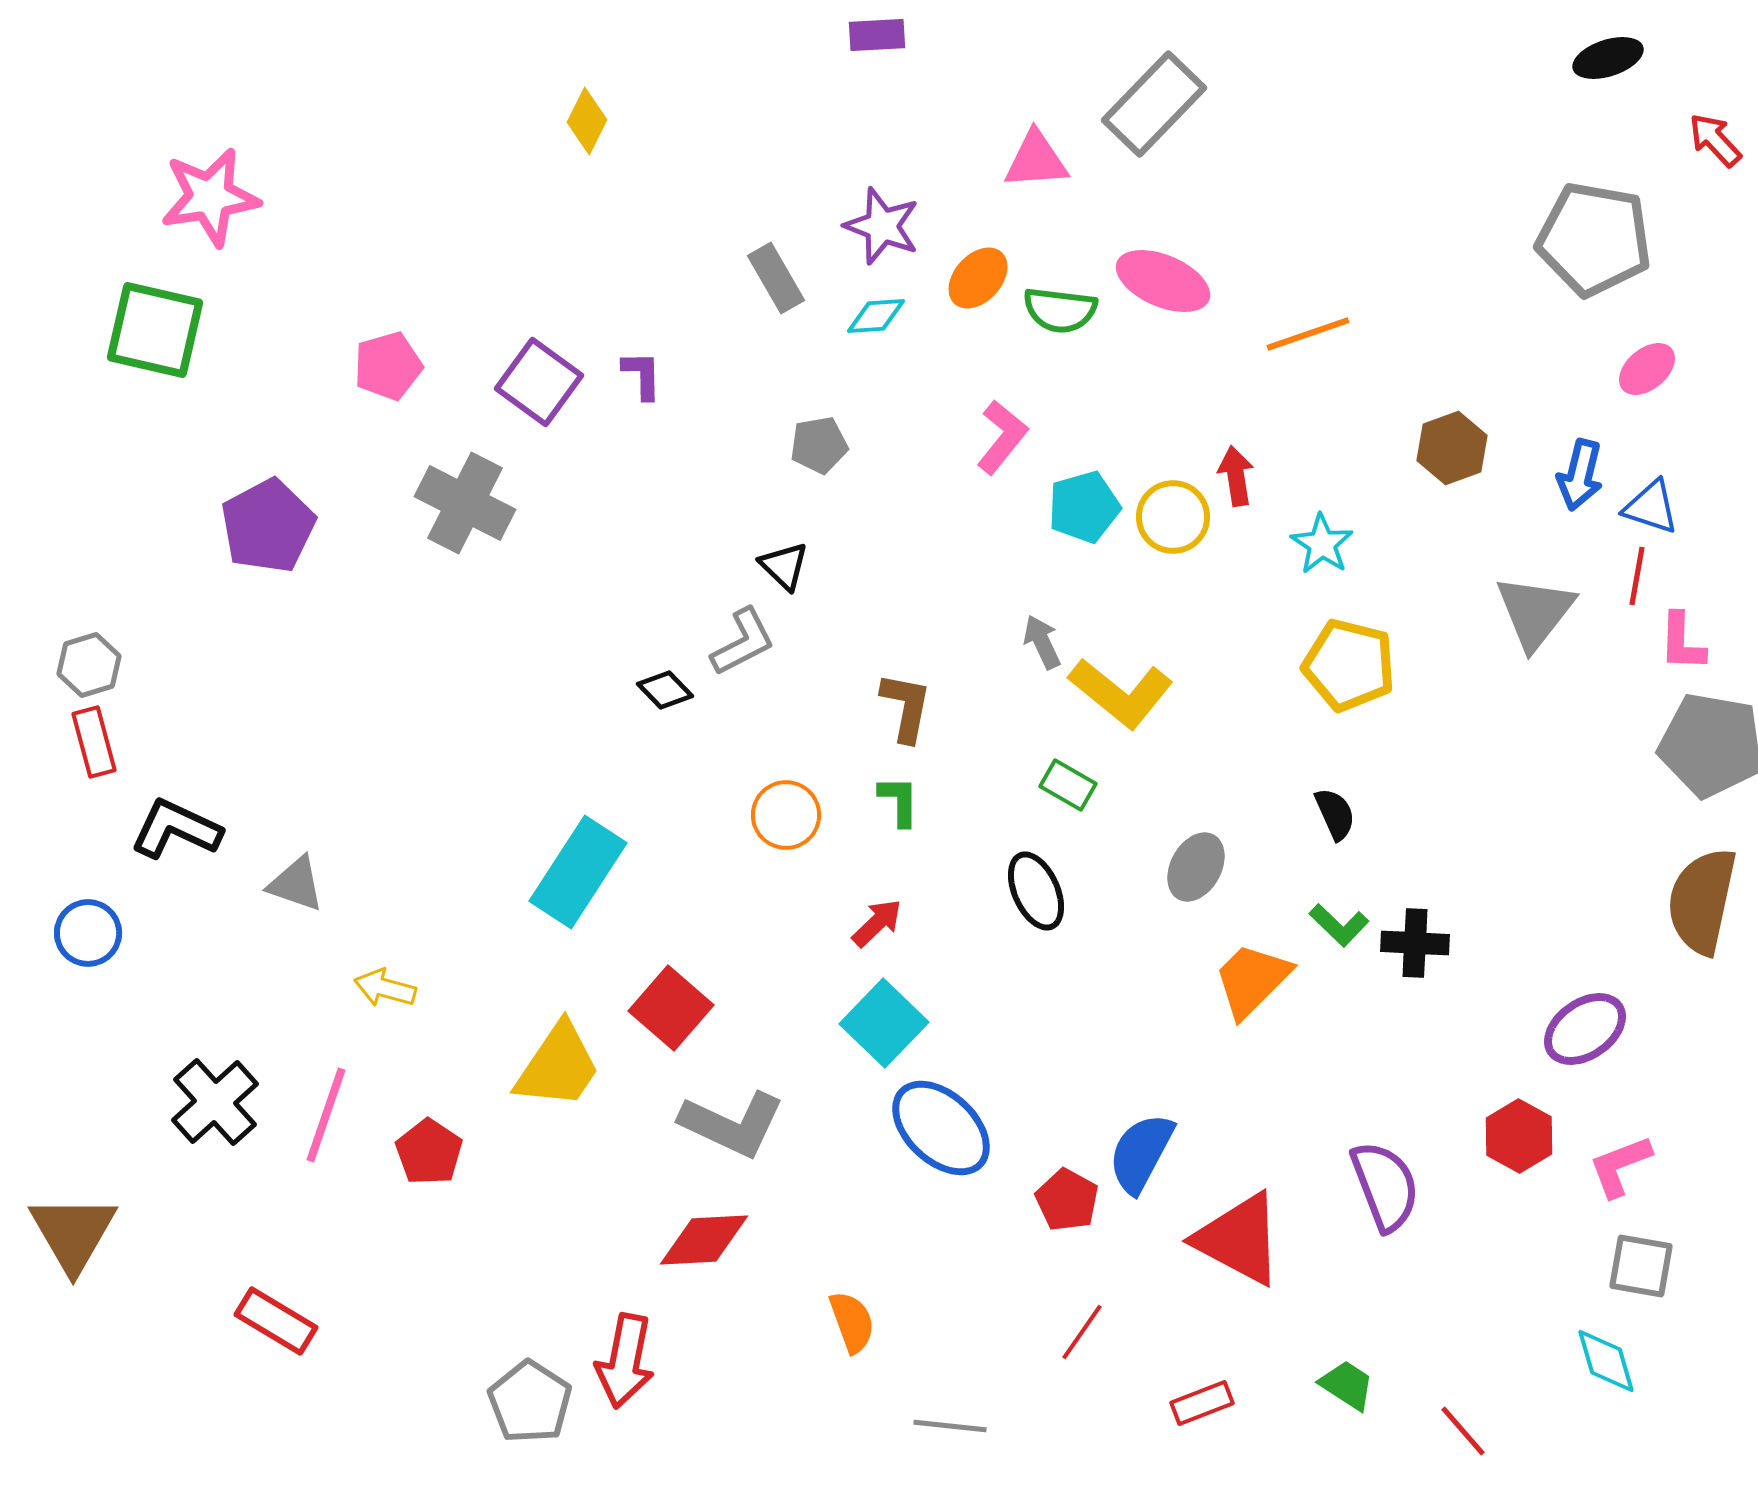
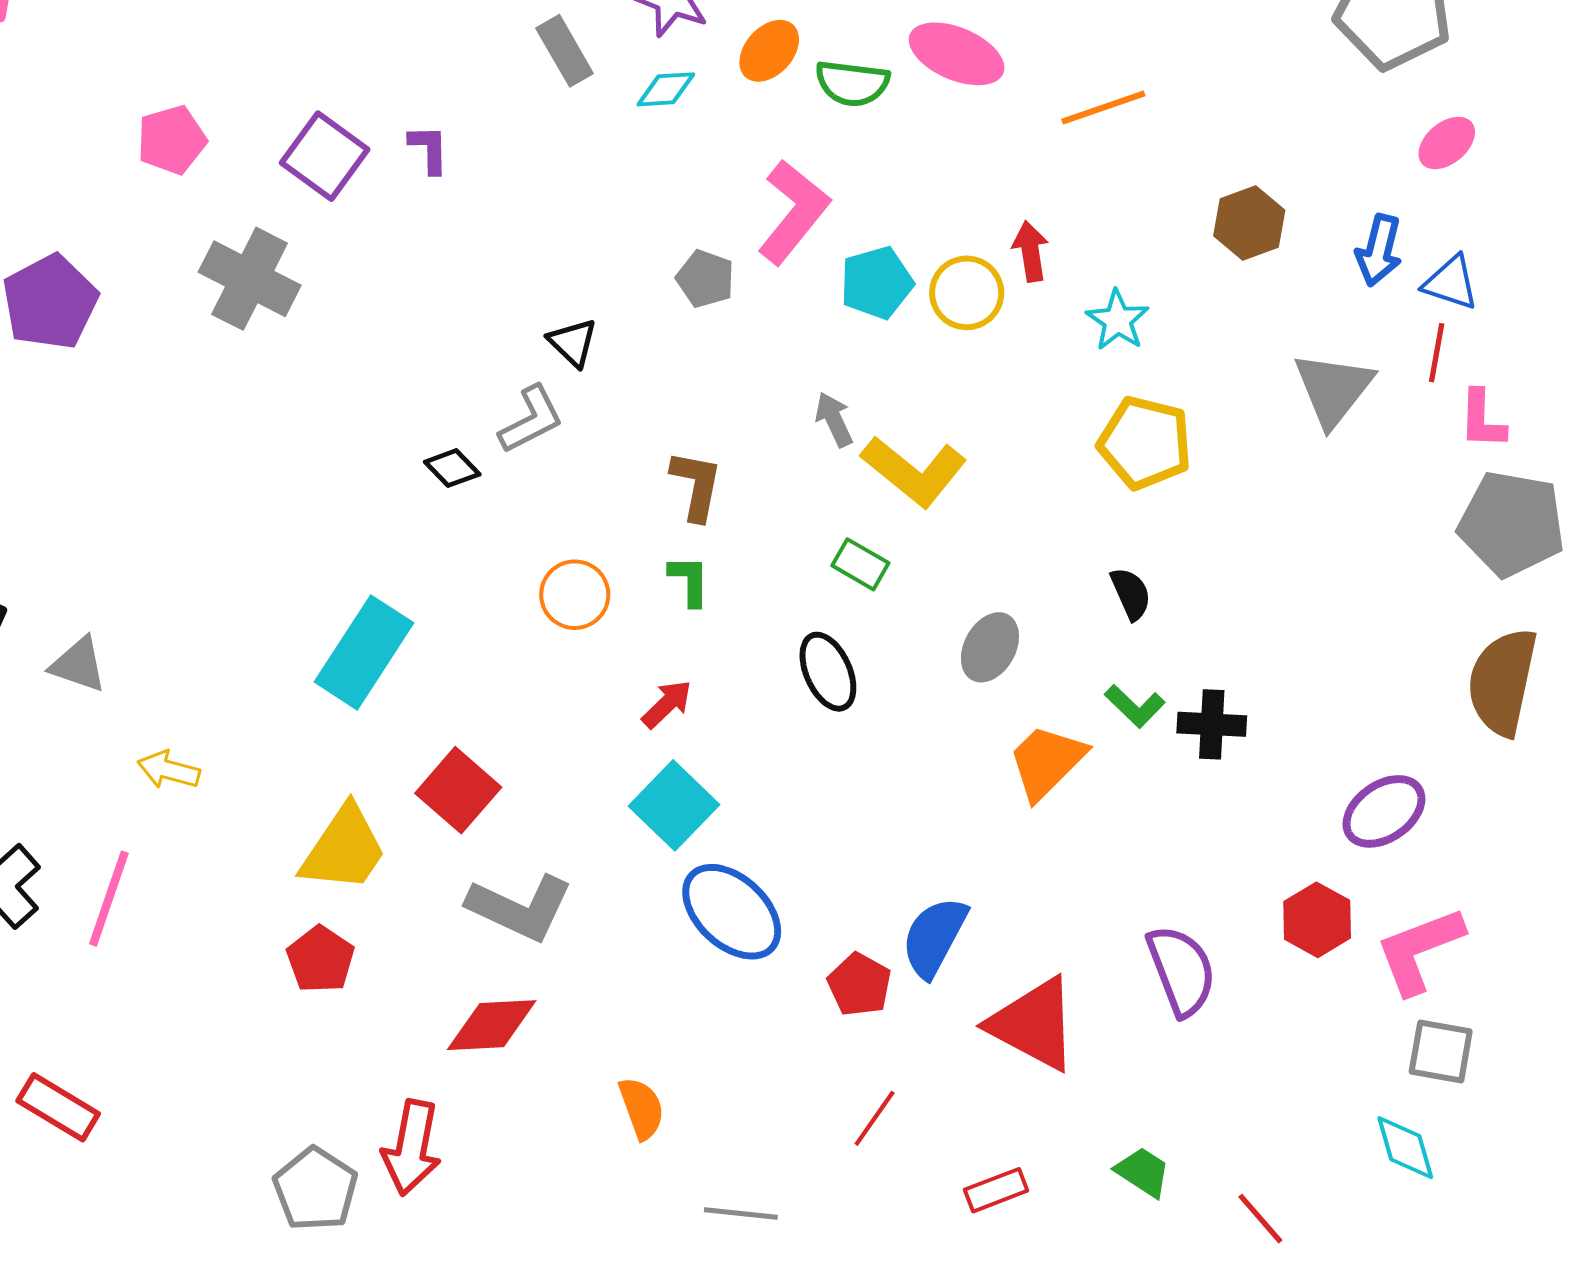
pink L-shape: (1002, 437) -> (793, 212), size x1.4
gray pentagon: (819, 445) -> (705, 279), moved, turned 30
red pentagon: (429, 1152) -> (321, 959), moved
pink L-shape: (1620, 1166) -> (1419, 950), size x1.4

